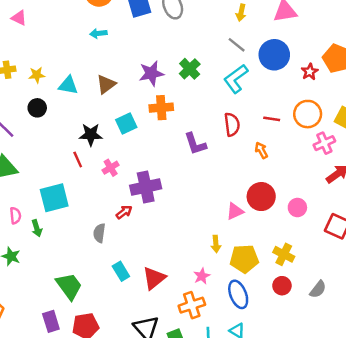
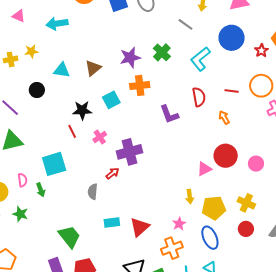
cyan arrow: (98, 33) -> (57, 24), moved, size x1.5
gray line: (237, 45) -> (186, 24), moved
yellow star: (37, 75) -> (31, 51), moved
cyan rectangle: (121, 271) -> (112, 223), turned -63

